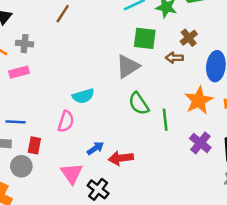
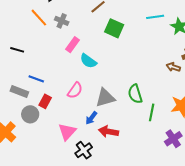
green square: (145, 38) -> (114, 28), moved
gray triangle: (128, 66) -> (105, 98), moved
pink rectangle: (19, 72) -> (72, 45), moved, turned -56
cyan semicircle: (83, 96) -> (88, 61), moved, turned 36
blue arrow: (95, 148) -> (91, 118), turned 144

